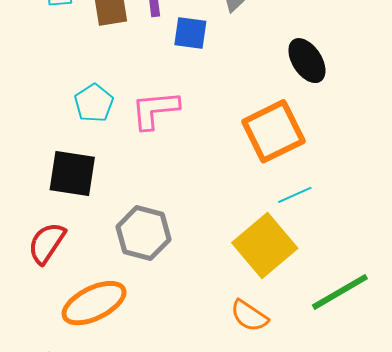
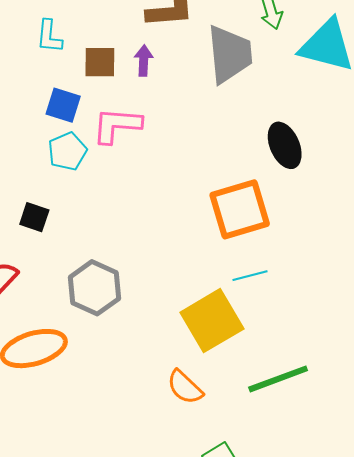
blue square: (190, 33) -> (63, 105), moved
pink L-shape: (155, 110) -> (117, 125), moved
black square: (72, 174) -> (34, 217), size x0.6

